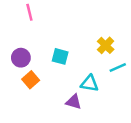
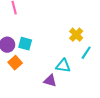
cyan square: (60, 56) -> (25, 44), moved
cyan line: (118, 68) -> (86, 53), turned -32

